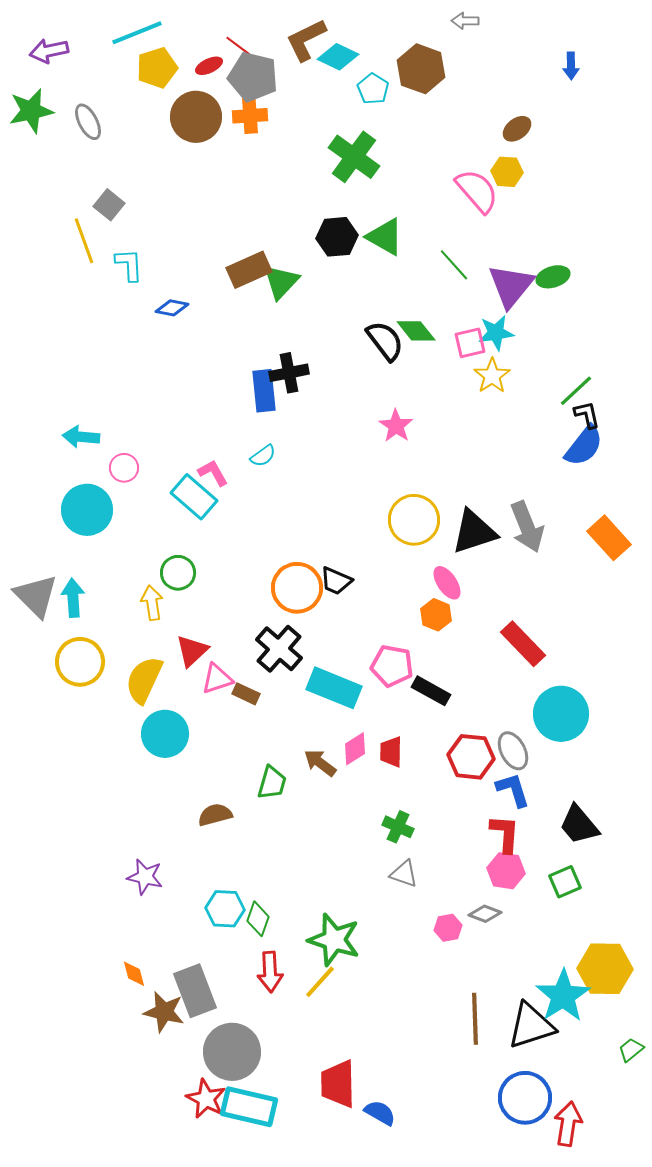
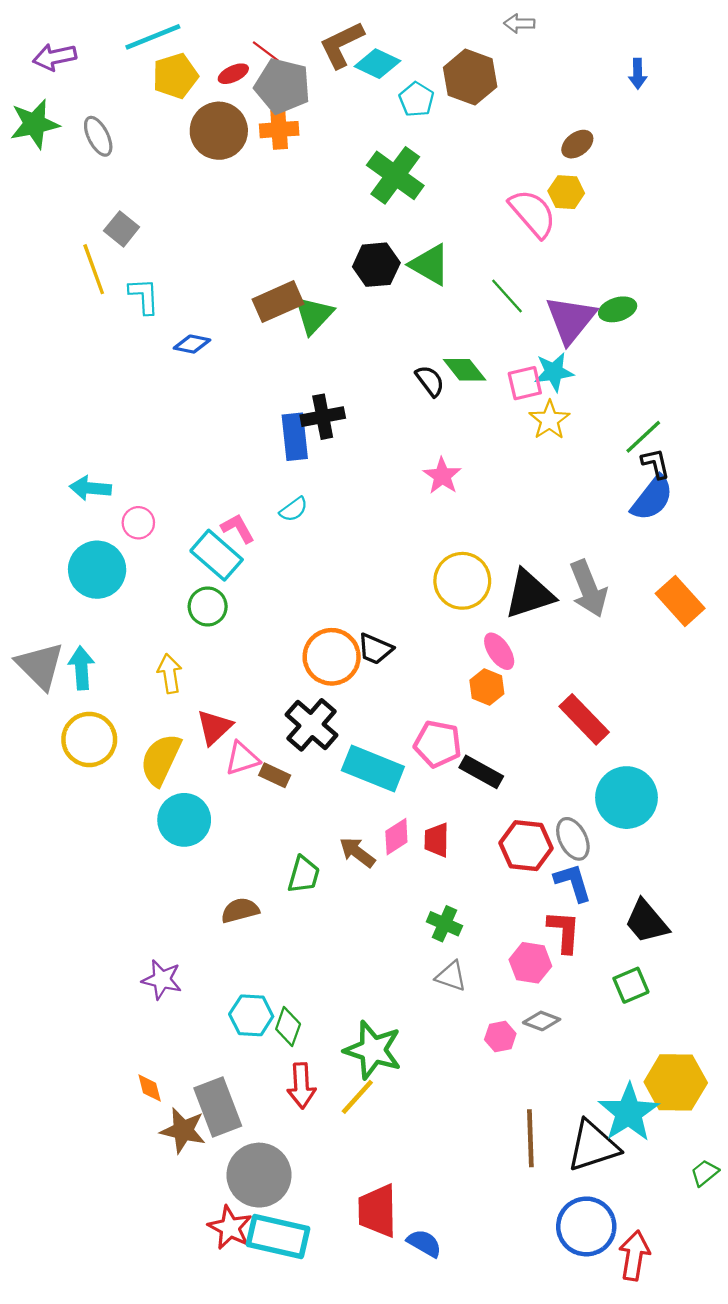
black semicircle: (385, 341) -> (430, 381), size x0.7
green circle: (178, 573) -> (208, 607), moved
pink hexagon: (506, 871) -> (530, 963), moved

